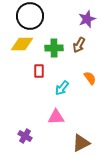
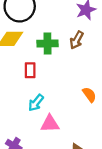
orange semicircle: (90, 78) -> (89, 95), moved
cyan arrow: (62, 88) -> (36, 103), moved

